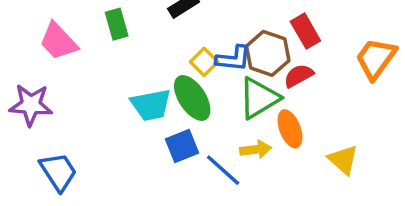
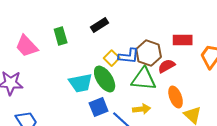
red rectangle: (305, 31) -> (183, 40), moved, turned -60
green triangle: (259, 98) -> (144, 79), turned 36
orange ellipse: (290, 129) -> (176, 97), moved

